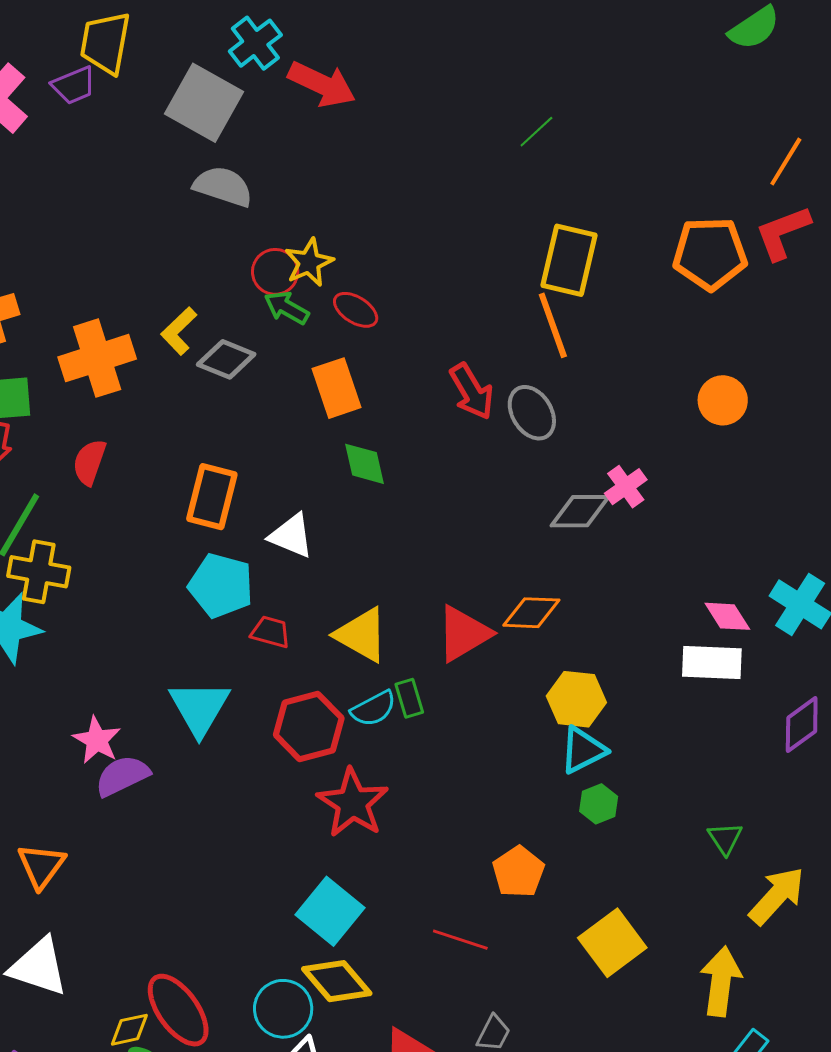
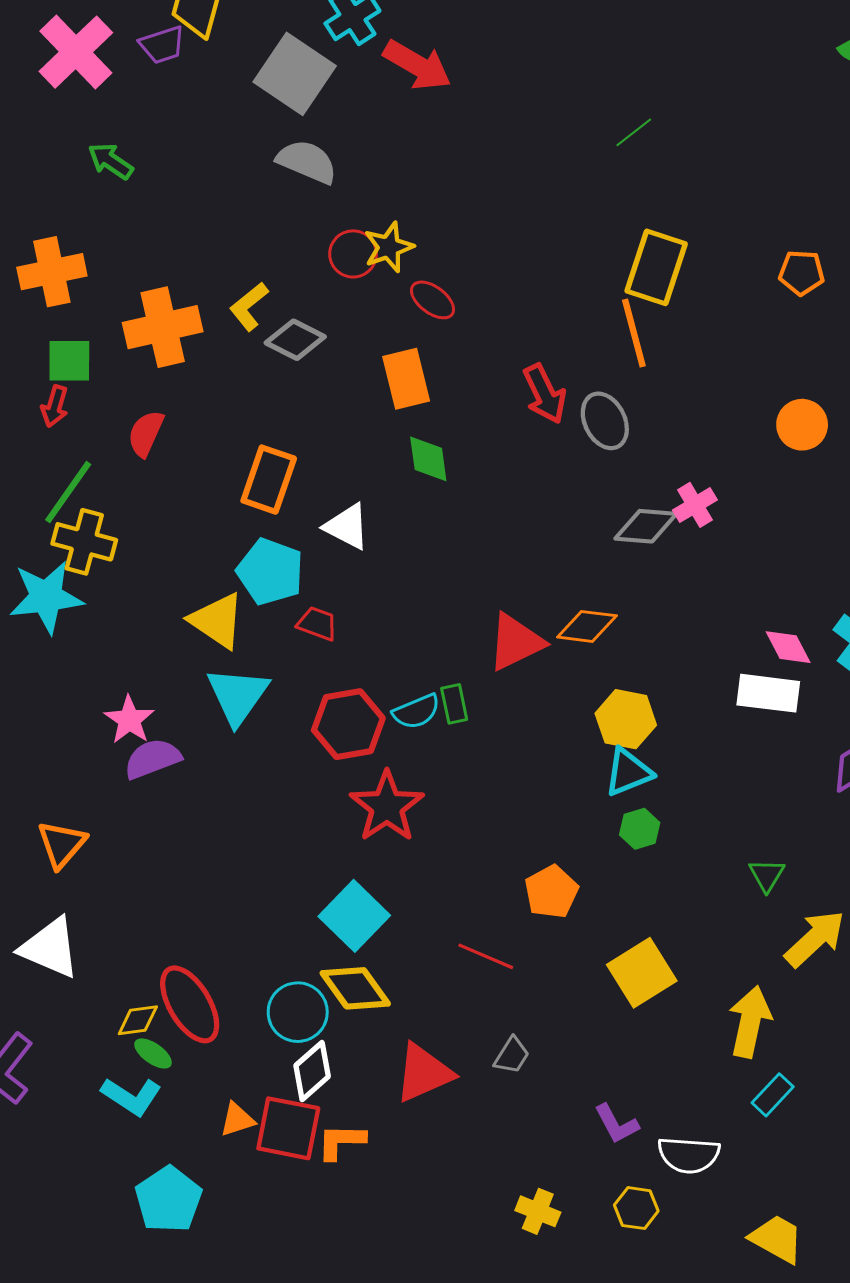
orange pentagon: (710, 254) -> (802, 273), size x0.6
green arrow: (287, 308) -> (110, 161), moved
yellow triangle: (362, 635) -> (217, 621), moved

